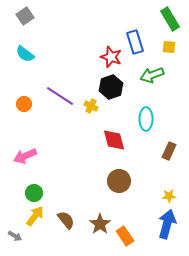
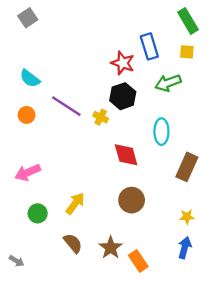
cyan semicircle: (25, 54) -> (30, 78), moved
brown rectangle: (169, 151) -> (187, 167), size x1.4
yellow arrow: (35, 216) -> (75, 203), moved
blue arrow: (167, 224) -> (185, 248), size x0.7

